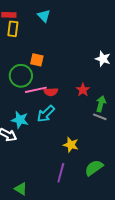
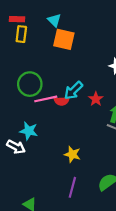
orange square: (37, 60) -> (64, 39), moved, size x1.5
cyan arrow: (46, 114) -> (73, 90), moved
yellow star: (71, 145) -> (72, 154), moved

